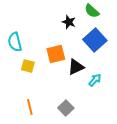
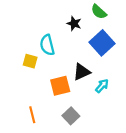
cyan semicircle: (15, 42) -> (47, 45), moved
orange square: (56, 54) -> (60, 86), moved
yellow square: (28, 66) -> (30, 61), moved

